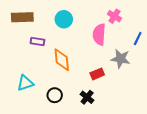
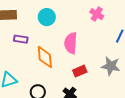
pink semicircle: (99, 34) -> (71, 43), moved
gray star: (120, 59) -> (111, 66), moved

